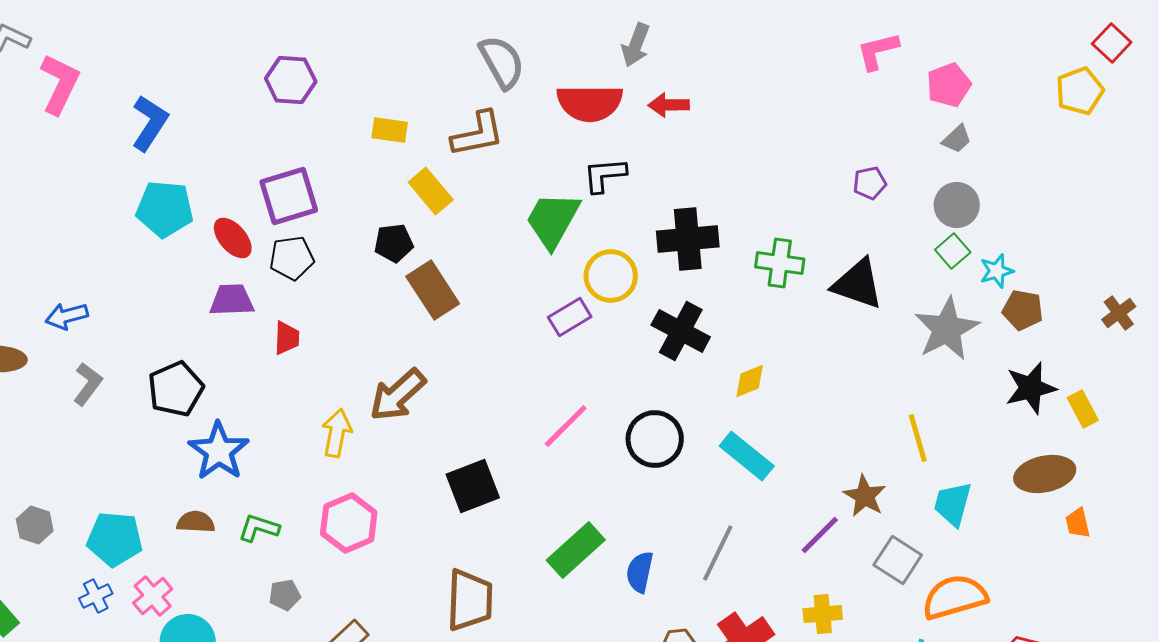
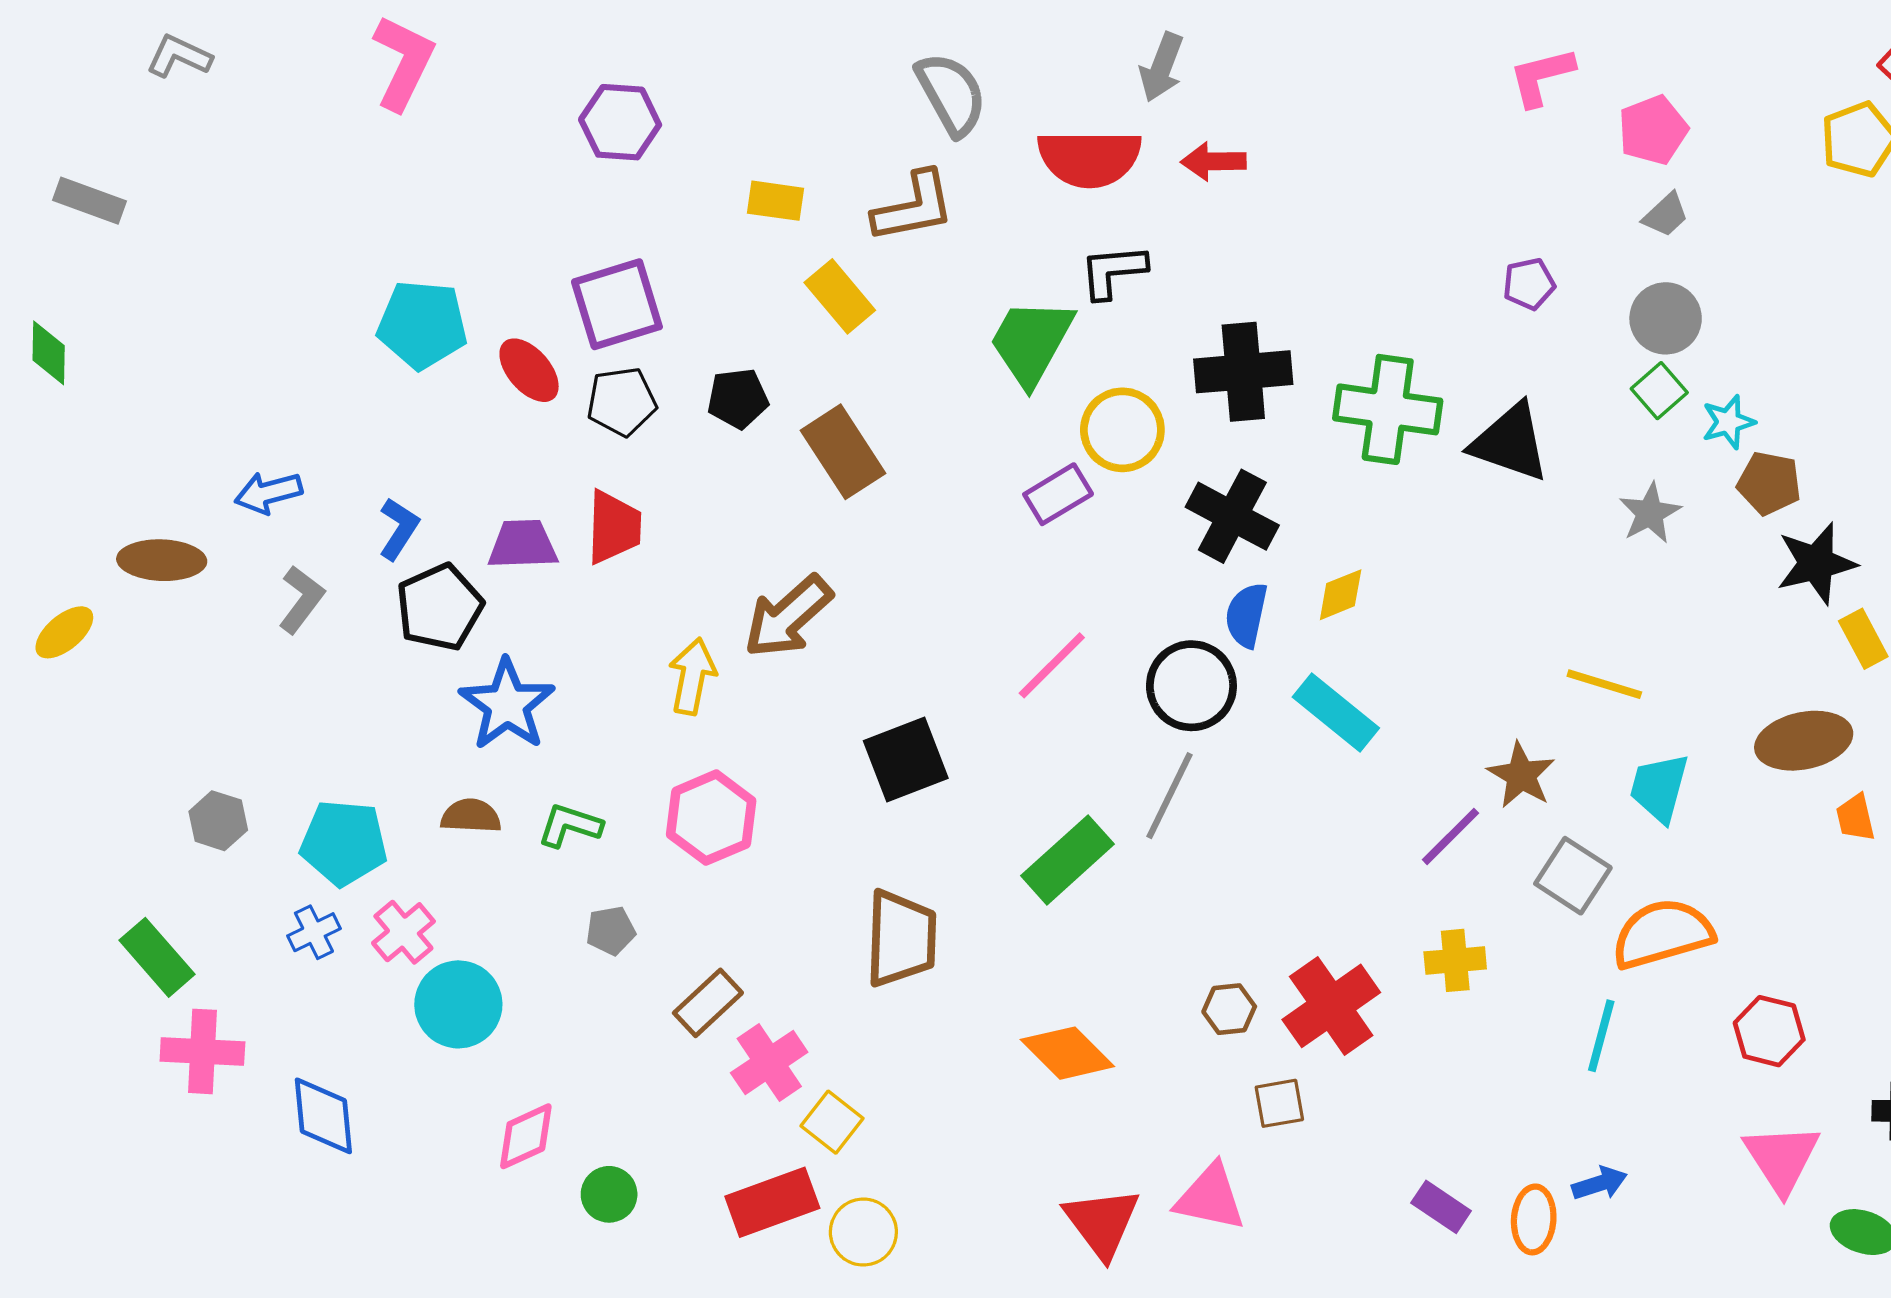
pink L-shape: (60, 84) -> (403, 63), moved
blue L-shape: (150, 123) -> (399, 529), moved, size x0.7
black pentagon: (394, 243) -> (738, 398), moved
green cross: (780, 263) -> (1388, 409), size x1.4
purple trapezoid: (232, 300) -> (523, 544), moved
gray star: (947, 329) -> (1650, 513), size x0.6
red trapezoid: (287, 338) -> (614, 527), size x1.4
black star: (1031, 388) -> (1816, 563), moved
yellow line: (918, 438) -> (1604, 684), turned -57
gray line: (718, 553) -> (1169, 796), moved
blue semicircle: (640, 572) -> (1246, 615), moved

